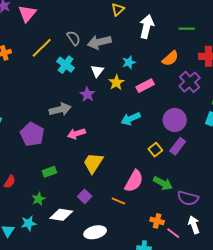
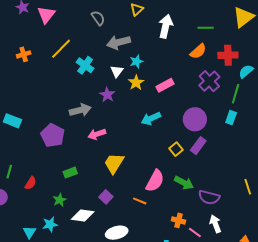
gray semicircle: (74, 38) -> (98, 18), moved
orange semicircle: (170, 58) -> (198, 51), moved
cyan star: (129, 62) -> (136, 61), moved

